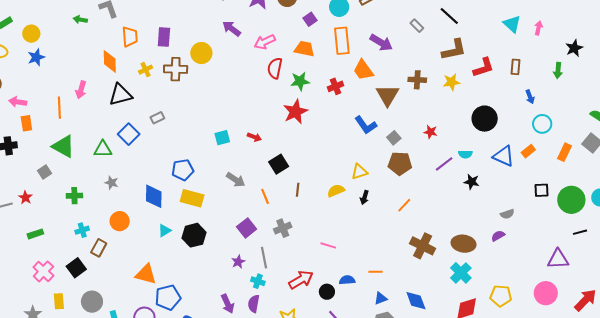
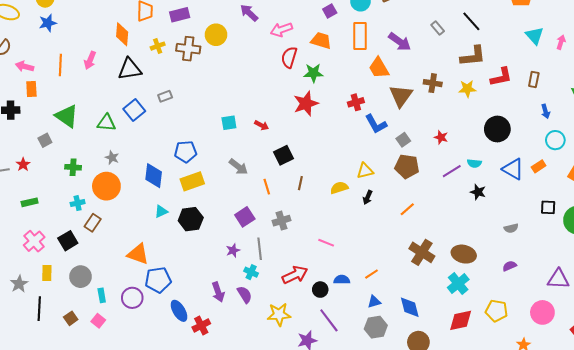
purple rectangle: (164, 37) -> (180, 15), turned 66
red cross: (335, 86) -> (356, 102), moved
orange line: (59, 108) -> (60, 65), moved
yellow rectangle: (192, 198) -> (192, 181), turned -40
orange circle: (120, 221) -> (106, 186), moved, size x1.4
purple semicircle: (498, 236) -> (509, 266), moved
orange line: (375, 272) -> (372, 274), turned -40
purple semicircle: (254, 304) -> (245, 294), turned 132

